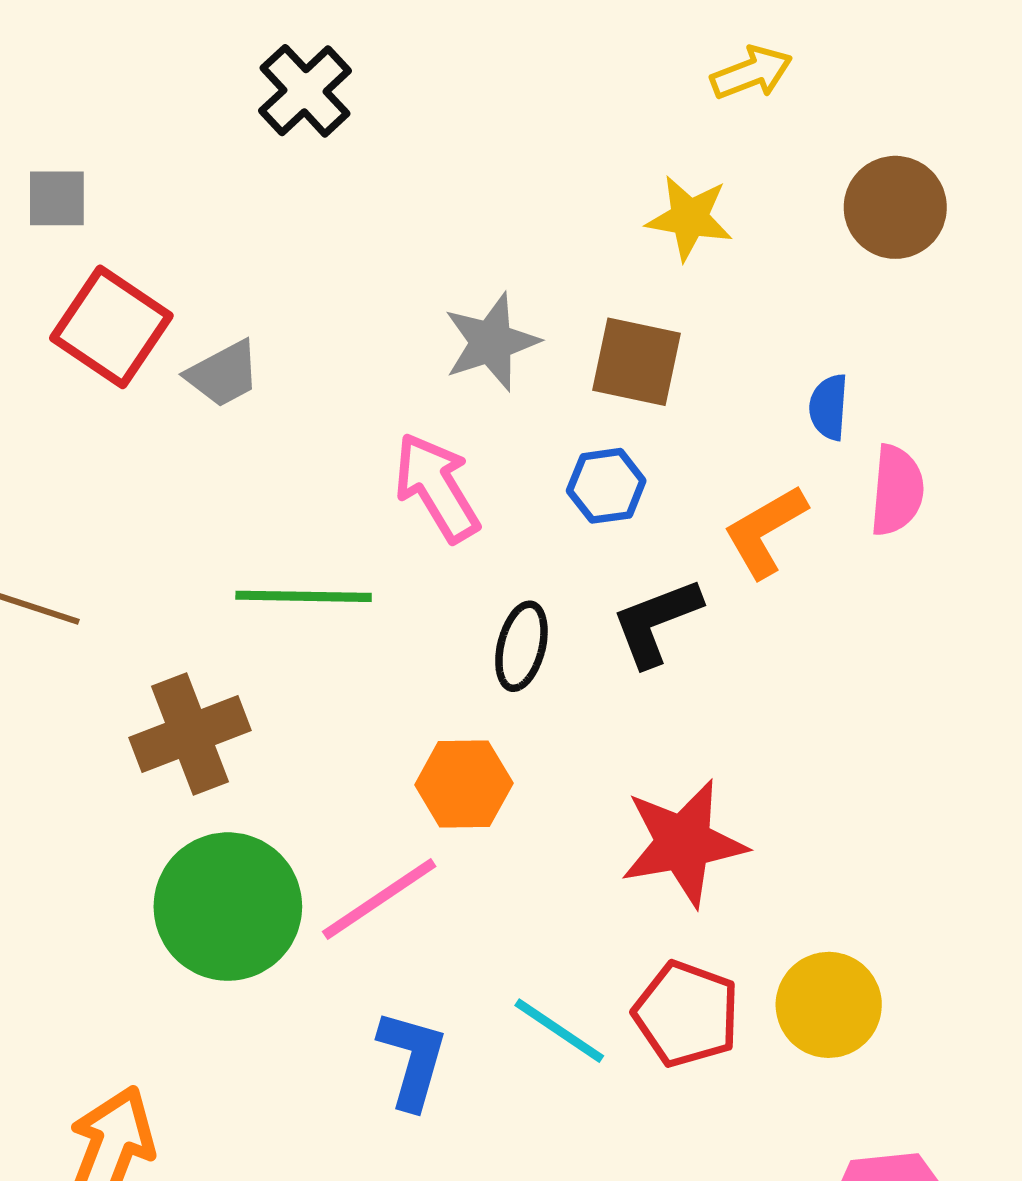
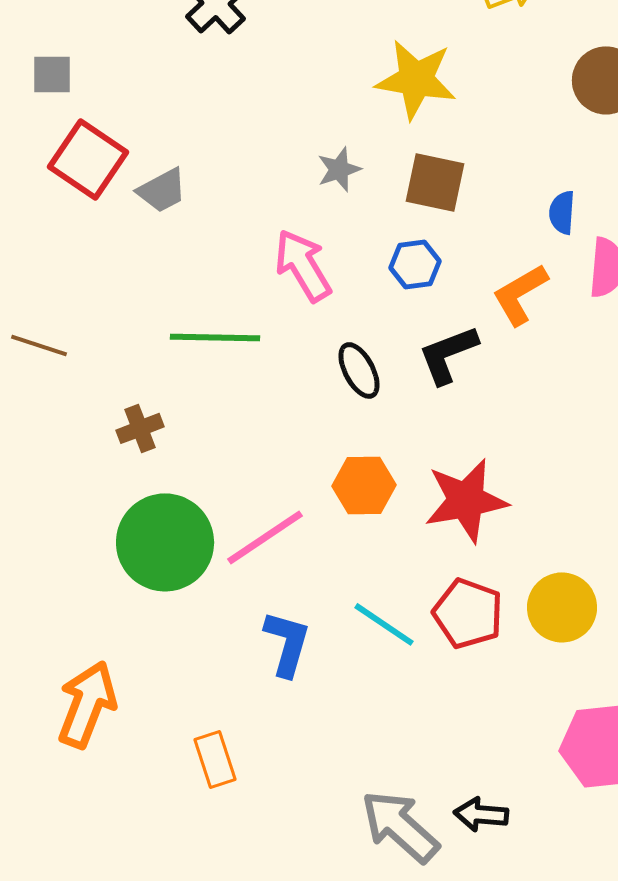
yellow star: (689, 218) -> (416, 79), moved, size x1.4
gray star: (491, 342) -> (339, 169), size x0.7
black ellipse: (521, 646) -> (359, 370), turned -42
brown cross: (190, 734) -> (140, 428), size x0.6
orange hexagon: (464, 784) -> (364, 485), moved

